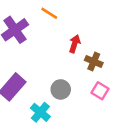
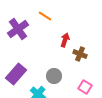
pink square: (100, 91) -> (85, 87), moved

